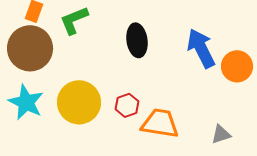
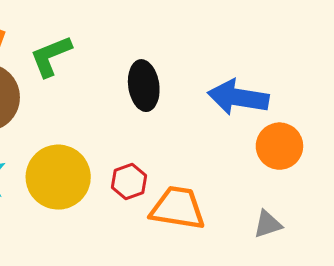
blue arrow: (201, 48) -> (238, 97), turned -54
orange circle: (237, 66) -> (279, 146), moved

